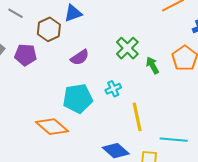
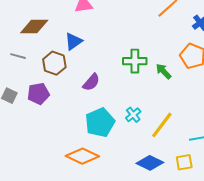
green cross: (127, 48) -> (135, 61), turned -30
cyan cross: (113, 89) -> (133, 115), moved
yellow line: (137, 117) -> (162, 125), turned 64

